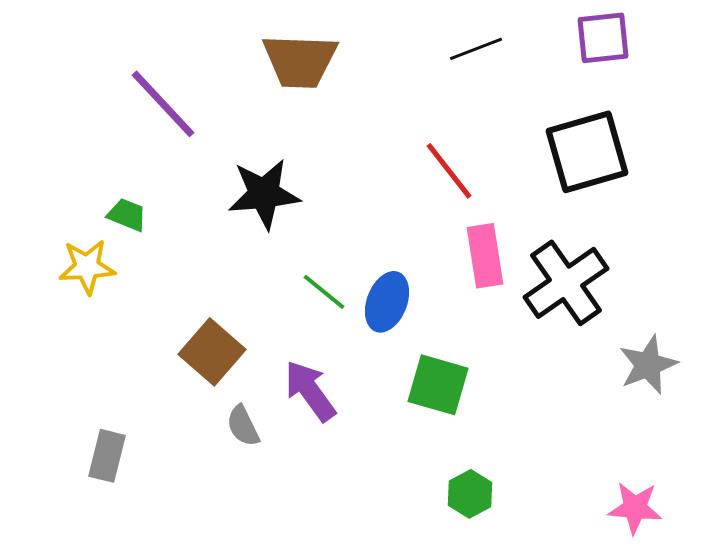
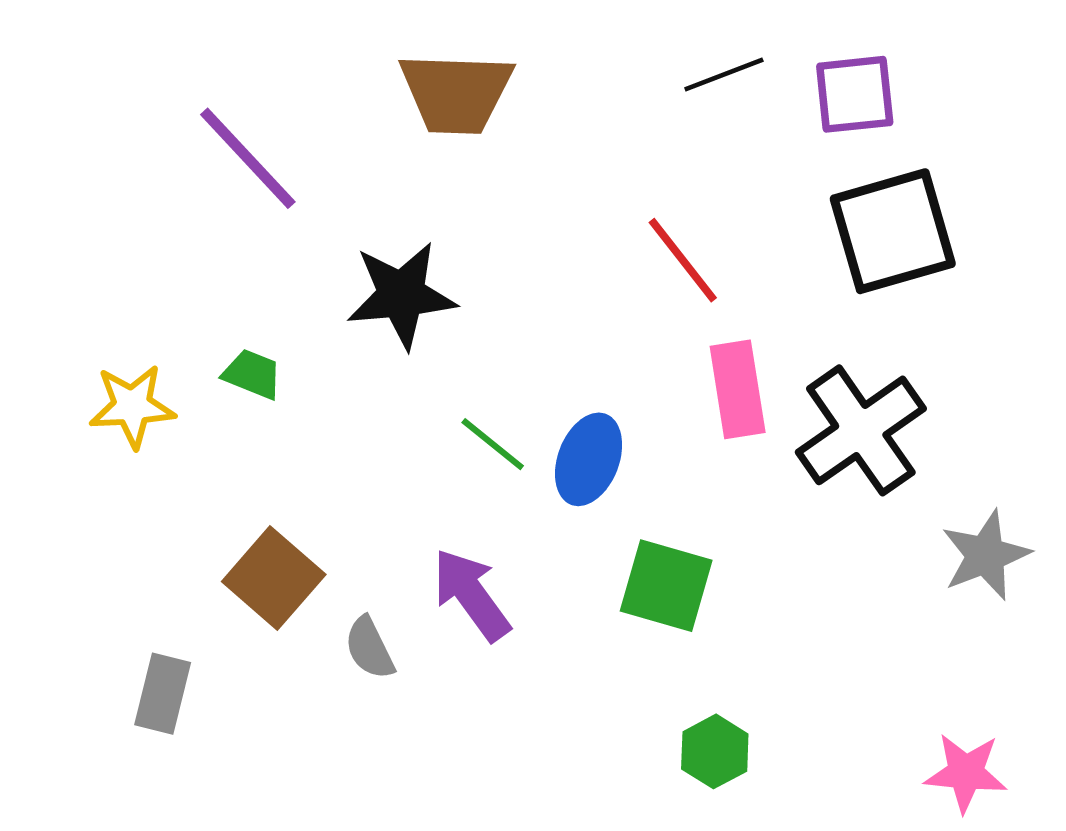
purple square: (603, 38) -> (855, 94), moved
green trapezoid: (127, 215) -> (252, 374), moved
brown square: (212, 352) -> (274, 578), moved

